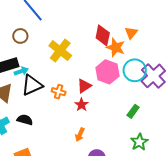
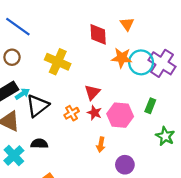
orange star: (116, 48) -> (122, 58), moved
pink hexagon: (107, 72) -> (120, 115), moved
orange cross: (59, 92) -> (72, 113), moved, turned -32

